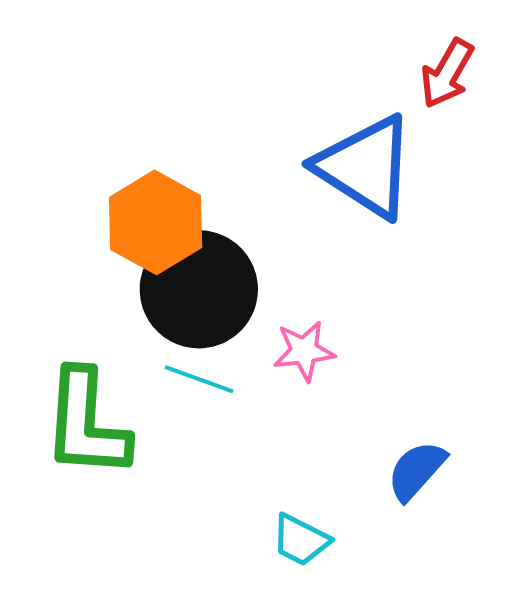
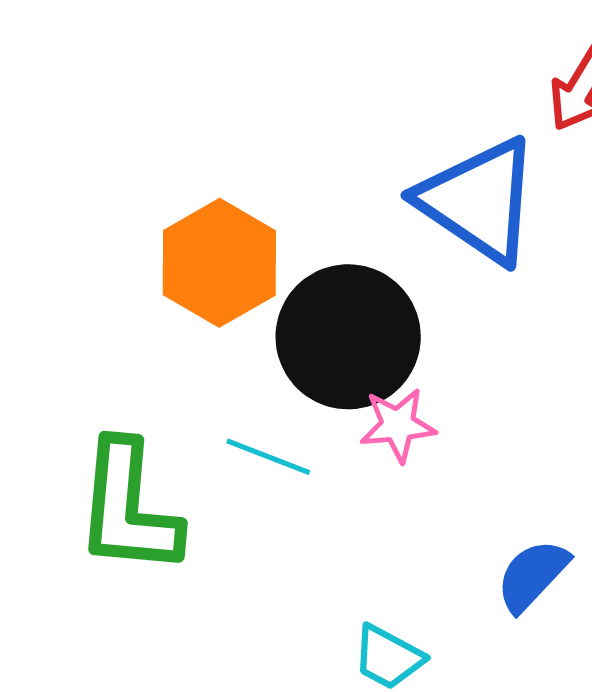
black circle: (199, 289) -> (348, 337), moved

